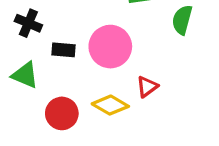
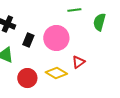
black rectangle: (64, 50) -> (28, 40), turned -72

